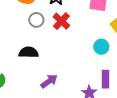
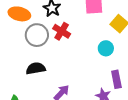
gray circle: (36, 20) -> (37, 35), size x1.5

